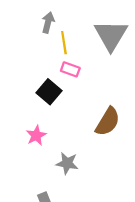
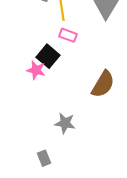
pink star: (36, 135) -> (36, 70), moved, turned -30

